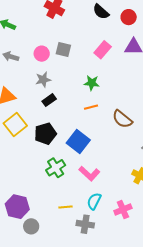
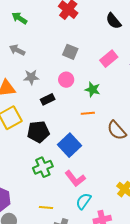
pink circle: (42, 54) -> (66, 80), moved
gray star: (43, 80) -> (31, 77), moved
cyan semicircle: (94, 201) -> (84, 201), moved

